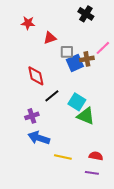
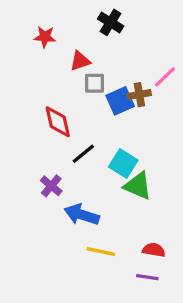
black cross: (86, 14) -> (111, 22), moved
gray square: (67, 52) -> (95, 83), moved
purple cross: (32, 116) -> (51, 186), turned -32
blue arrow: (39, 138) -> (82, 215), moved

